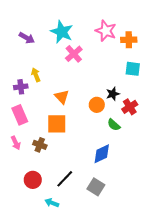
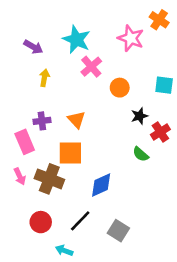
orange cross: (129, 40) -> (159, 20), moved, turned 35
yellow arrow: (36, 75) -> (44, 78), moved, turned 32
purple cross: (21, 87) -> (42, 121), moved
orange circle: (97, 105) -> (120, 88), moved
brown cross: (40, 145) -> (49, 179), size x1.6
blue diamond: (102, 154) -> (101, 185), moved

